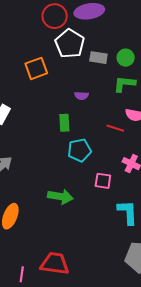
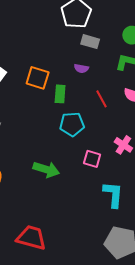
gray rectangle: (98, 58) -> (90, 42), moved
orange square: (36, 68) -> (38, 78), moved, turned 30
red line: (115, 128) -> (102, 99), moved, turned 36

